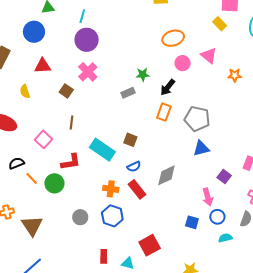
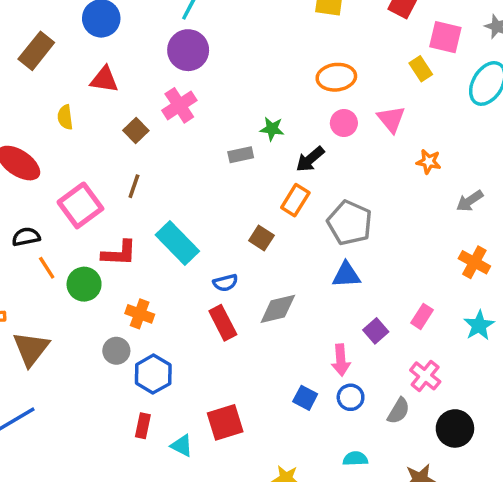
pink square: (43, 139) -> (80, 205), size x1.4
brown square: (130, 140) -> (261, 238), moved
orange cross: (111, 189) -> (140, 314), moved
blue hexagon: (112, 216) -> (153, 374), moved
cyan semicircle: (225, 238) -> (355, 459), moved

